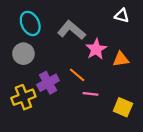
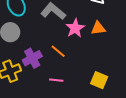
orange triangle: (121, 59) -> (98, 28), moved
pink line: (91, 94) -> (56, 80), moved

